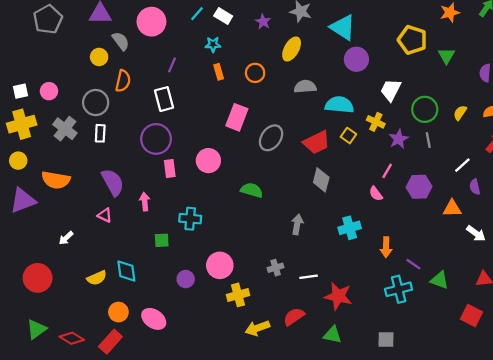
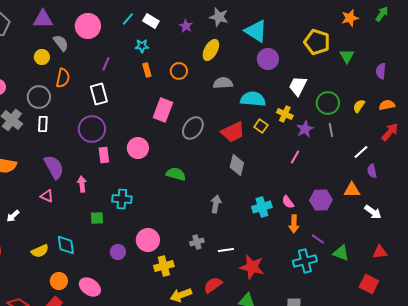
purple hexagon: (419, 187) -> (321, 200), moved
pink semicircle: (376, 194) -> (288, 202), moved

